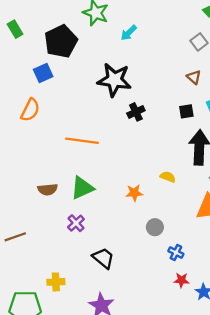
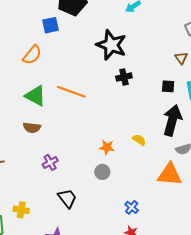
green triangle: (82, 188) -> (35, 96), moved, turned 40
gray circle: (155, 227) -> (102, 172), moved

